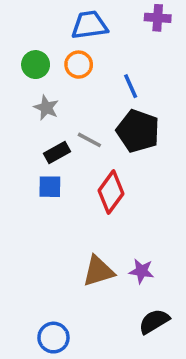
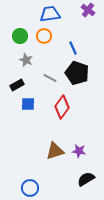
purple cross: (158, 18) -> (88, 10), turned 32
black rectangle: (57, 153) -> (17, 85), moved

